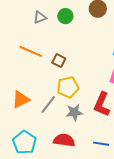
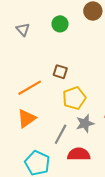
gray triangle: (40, 17) -> (23, 29), moved, turned -40
orange line: (31, 51) -> (30, 88), moved, turned -45
gray line: (48, 105) -> (61, 134), moved

